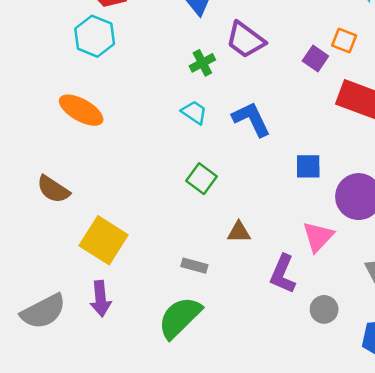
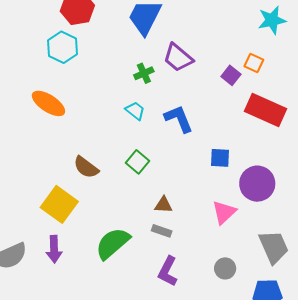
brown semicircle: (53, 189) -> (86, 167), moved
gray rectangle: (194, 266) -> (162, 231), moved
purple L-shape: (283, 274) -> (168, 271), moved
green semicircle: (180, 318) -> (113, 243), moved

